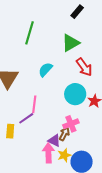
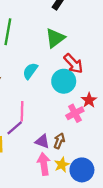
cyan circle: (75, 94) -> (64, 81), moved
pink cross: (71, 124) -> (75, 113), moved
purple triangle: (54, 141) -> (42, 141), moved

